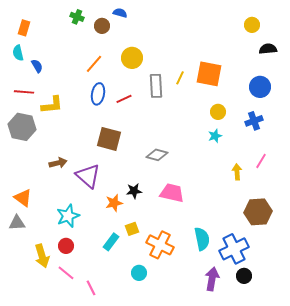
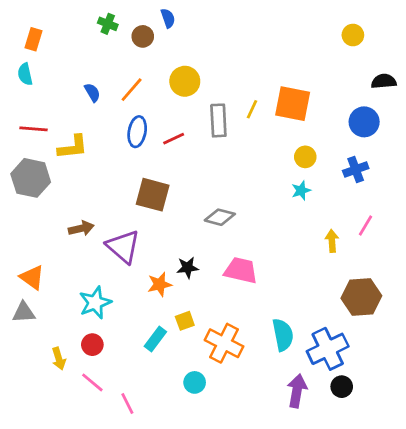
blue semicircle: (120, 13) -> (168, 18), turned 56
black semicircle: (268, 49) -> (384, 81), moved
blue semicircle: (37, 66) -> (92, 92), moved
yellow arrow: (42, 256) -> (59, 359), size x0.7

